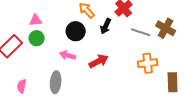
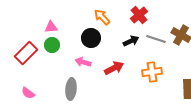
black arrow: (106, 26) -> (131, 41), moved, turned -140
orange cross: (148, 63) -> (152, 72), moved
pink semicircle: (22, 86) -> (28, 93), moved, turned -64

